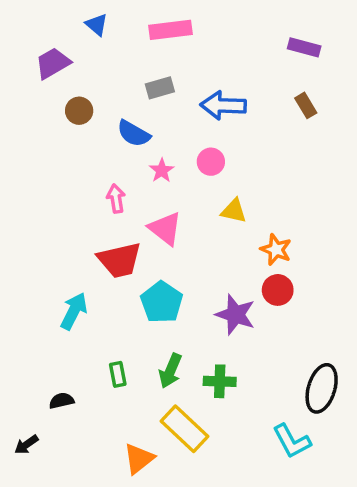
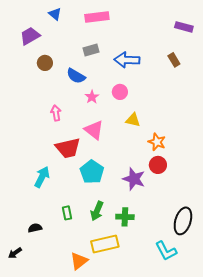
purple rectangle: (304, 47) -> (184, 27), moved
pink arrow: (116, 199) -> (56, 113), moved
yellow rectangle: (185, 429) -> (105, 244), turned -56

